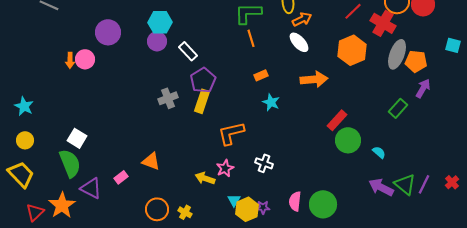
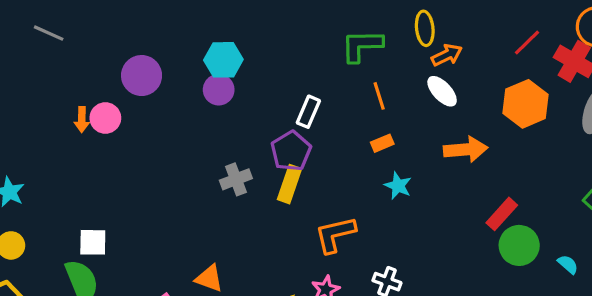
orange line: (251, 38) -> (379, 96), moved
white rectangle: (188, 51) -> (308, 112), moved, turned 66
white square: (77, 138) -> (93, 242), turned -30

